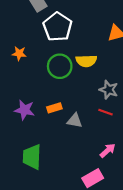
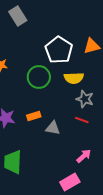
white pentagon: (58, 27) -> (59, 50), moved
yellow semicircle: (86, 61) -> (74, 78), moved

